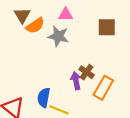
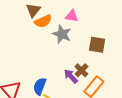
brown square: (107, 27) -> (97, 45), moved
purple arrow: (76, 81) -> (71, 76), turned -42

